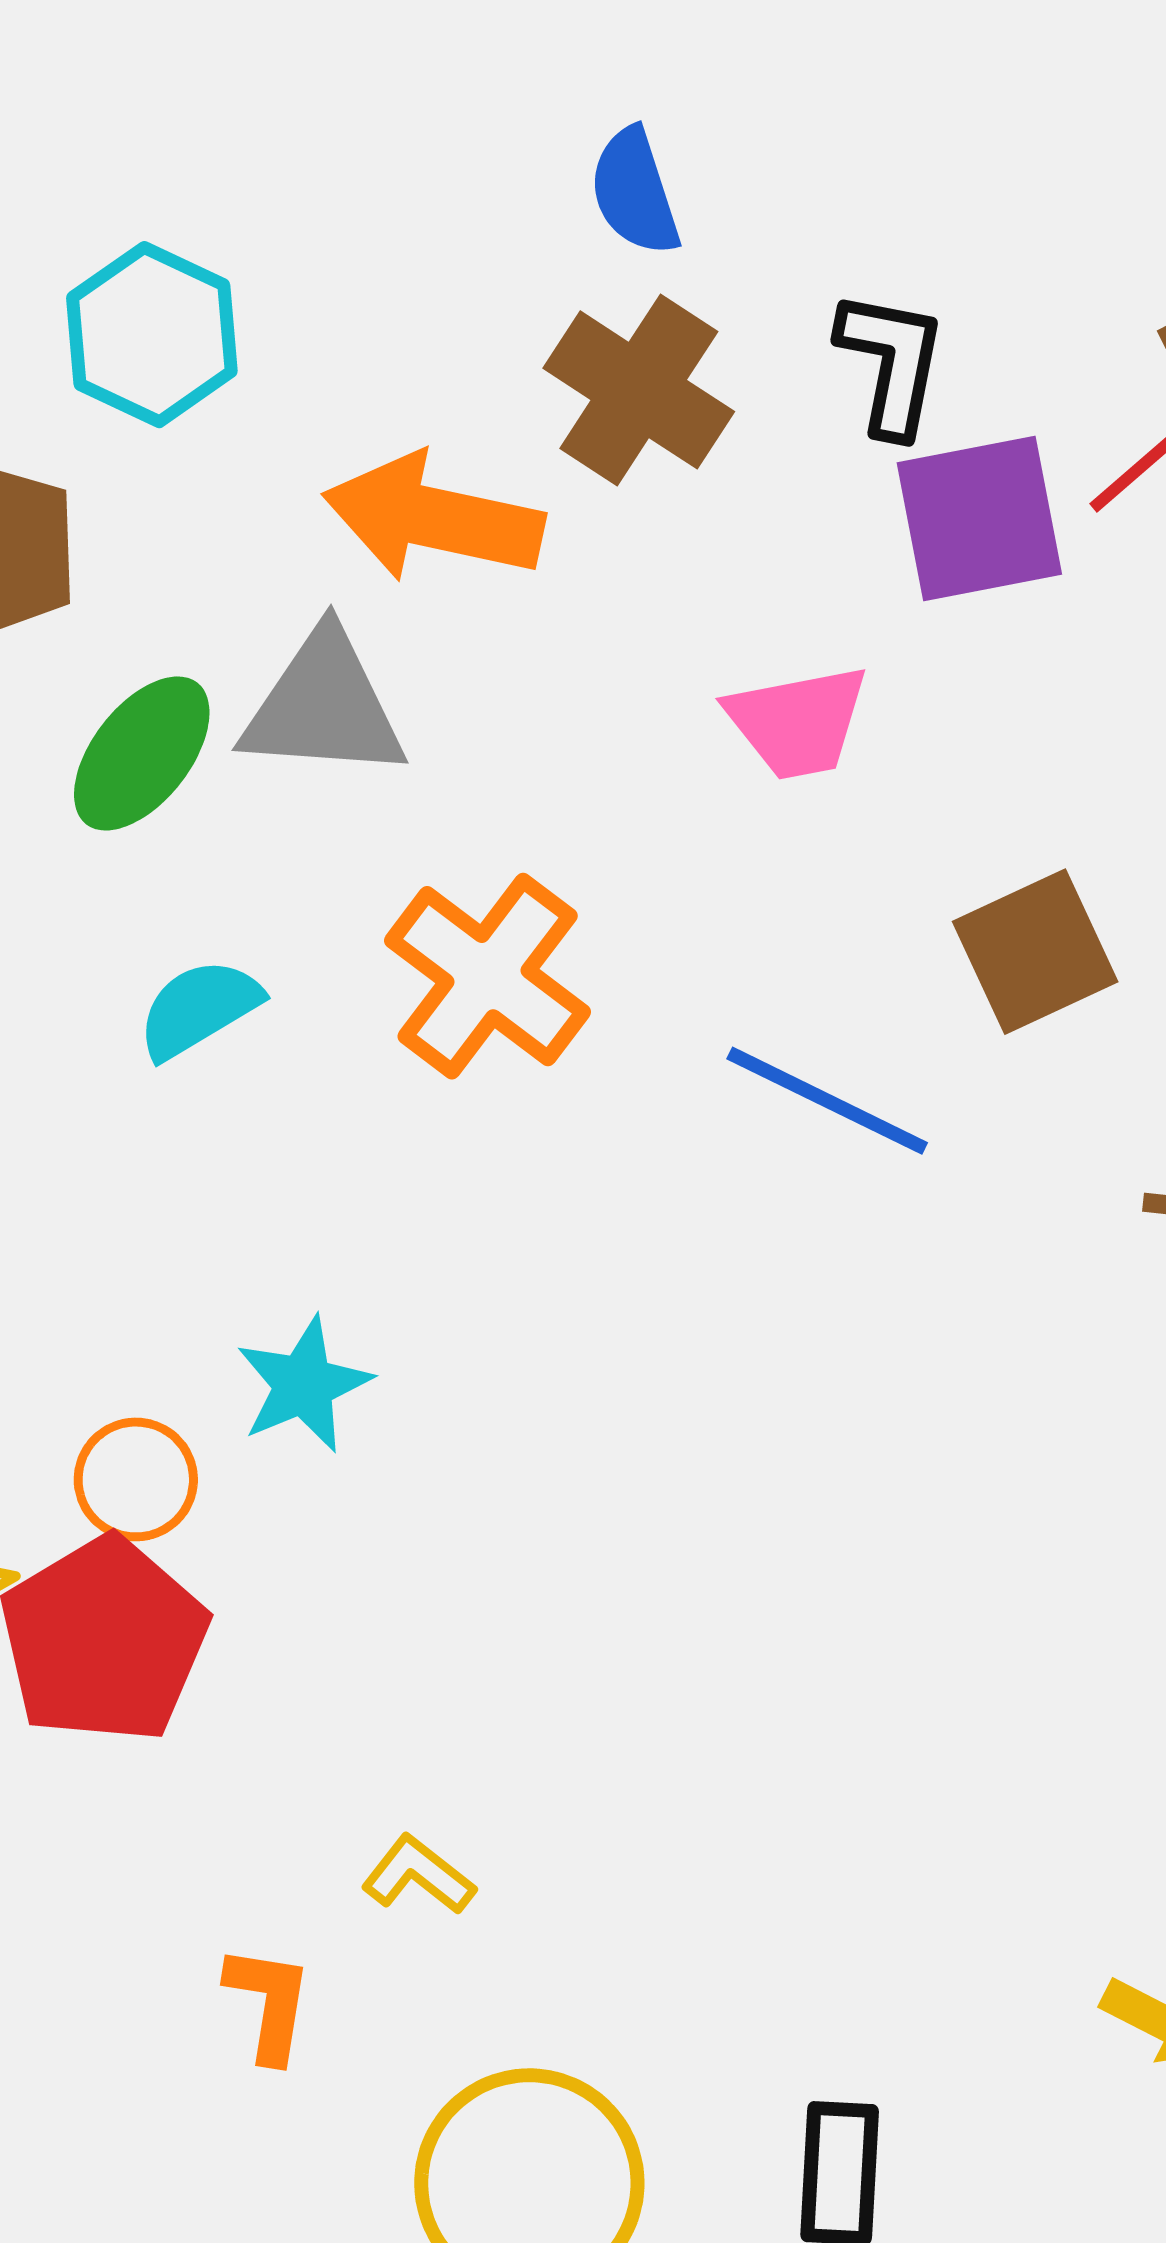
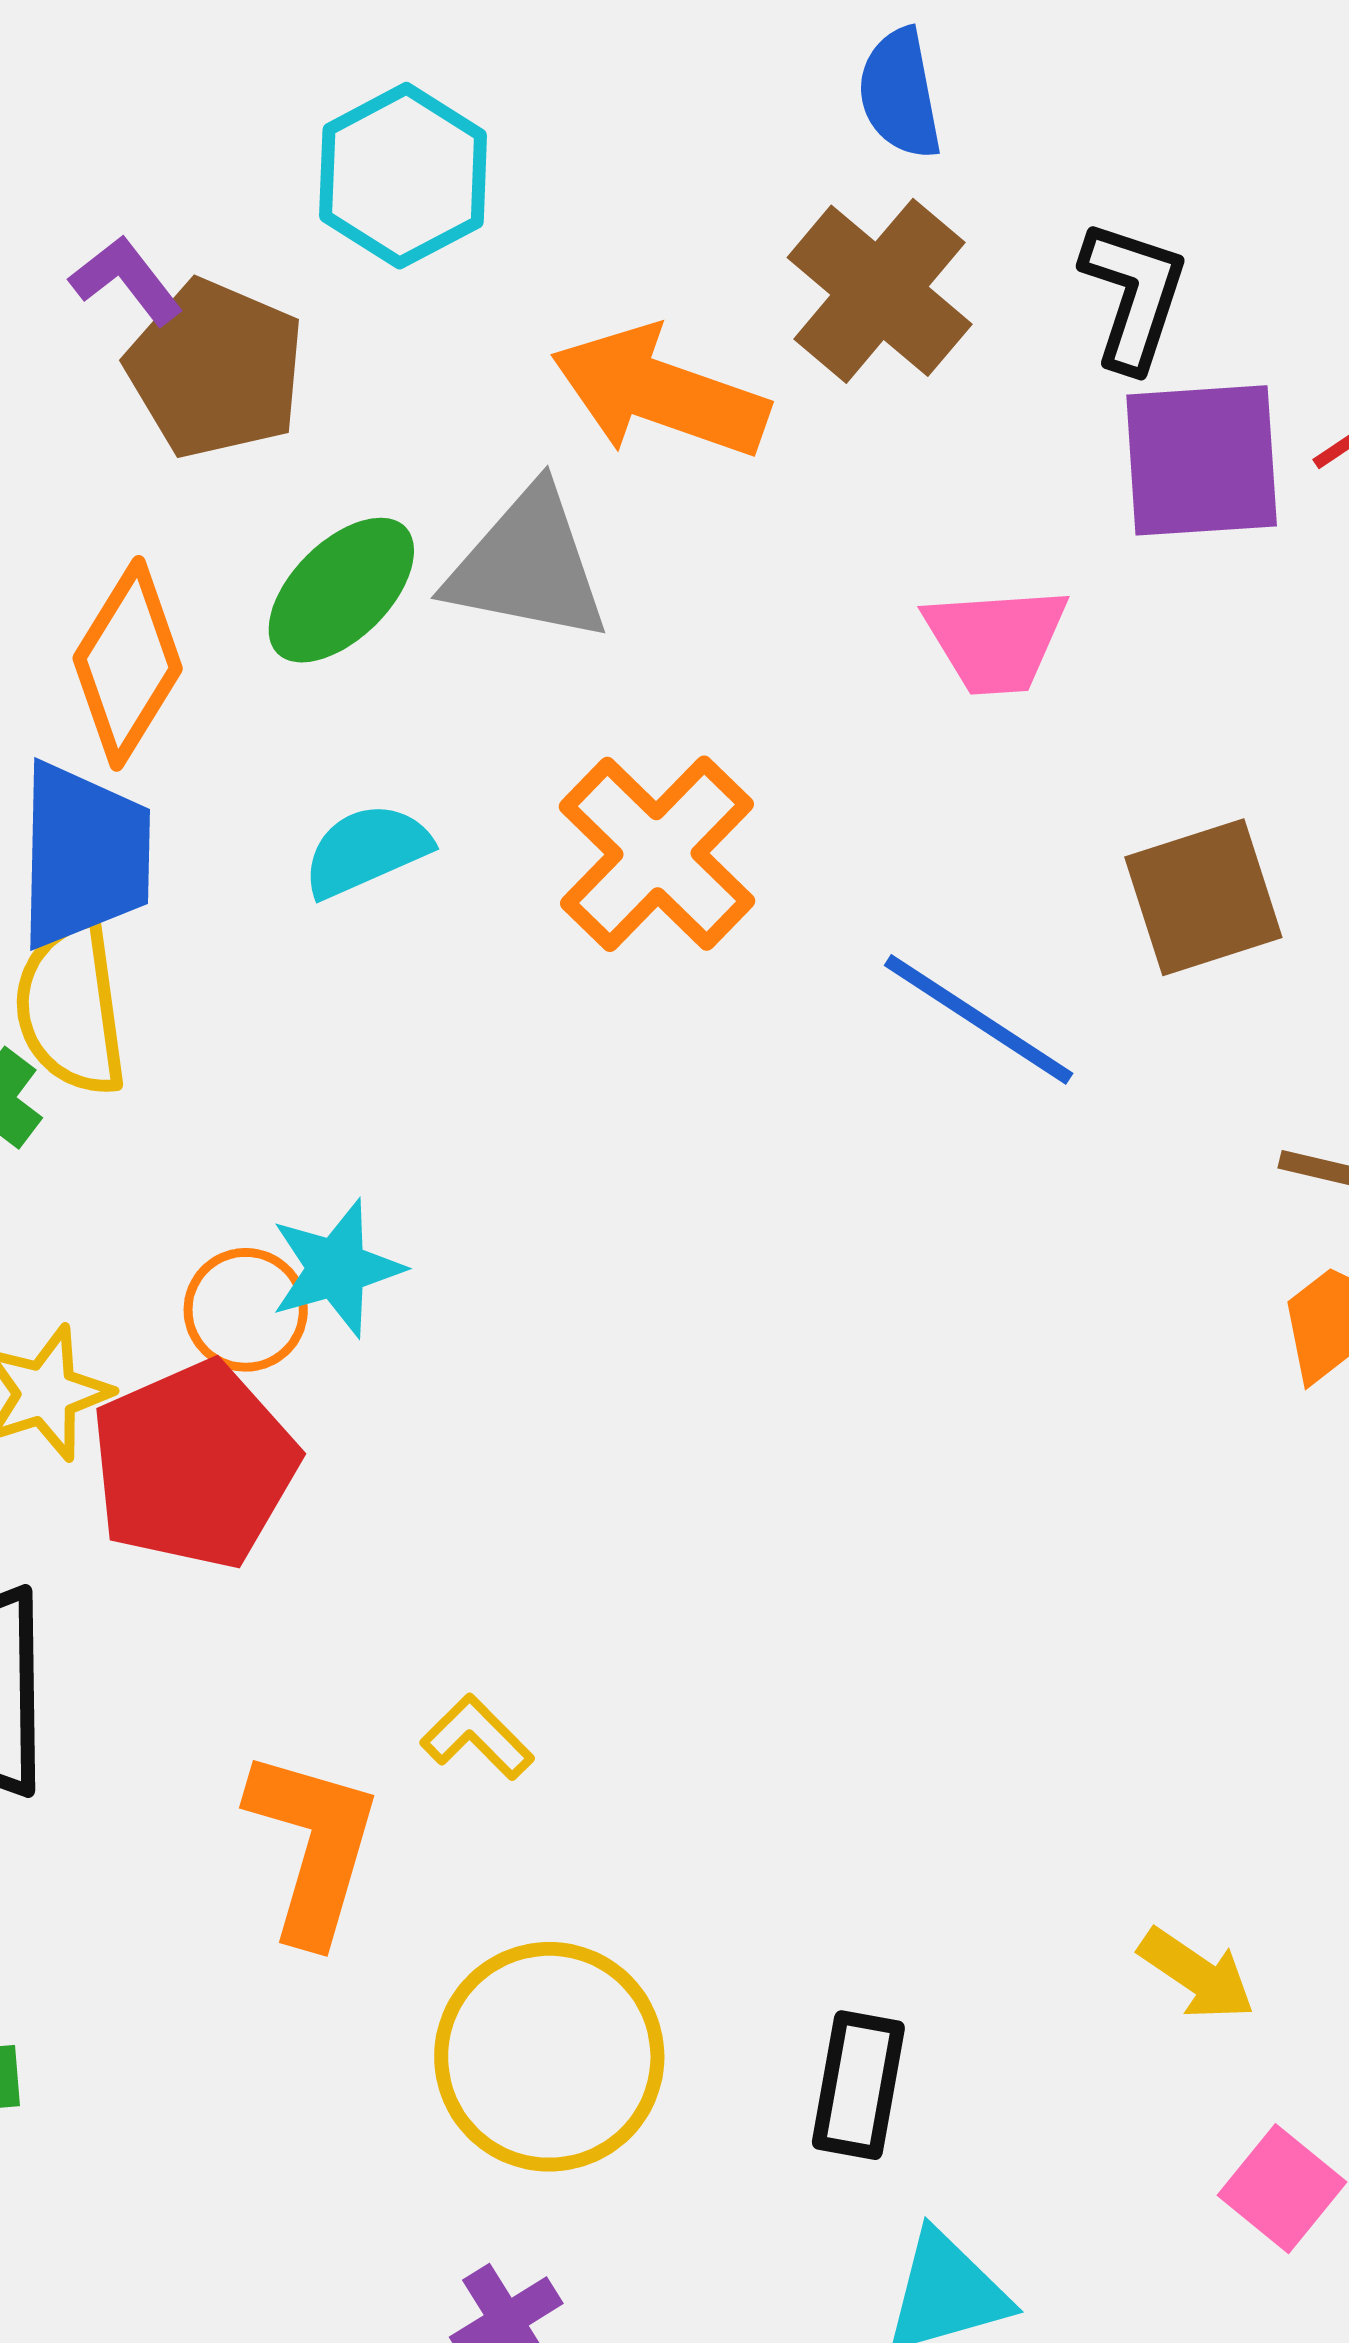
cyan star: (304, 1385) -> (337, 1268), moved
orange L-shape: (269, 2003) -> (313, 1846), size x1.6

